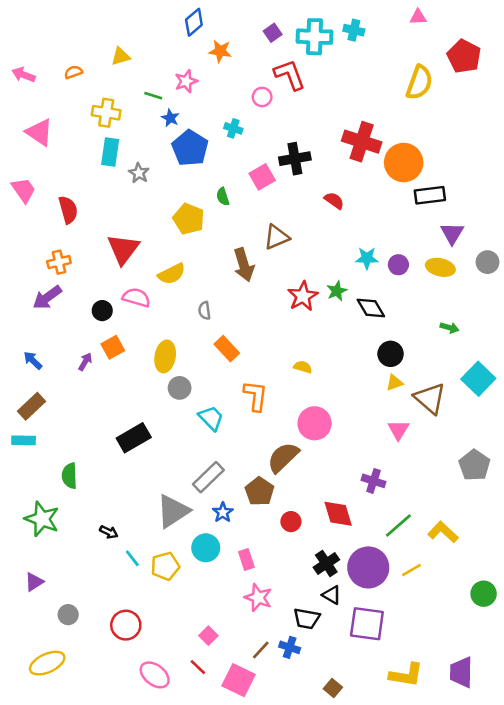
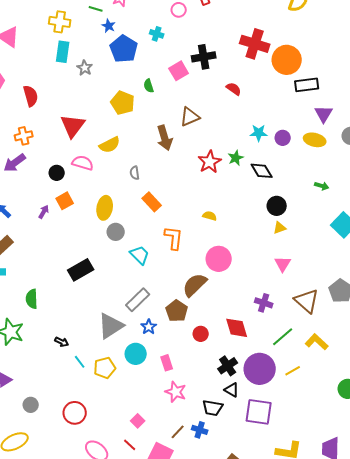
brown triangle: (430, 398) -> (307, 301), moved

